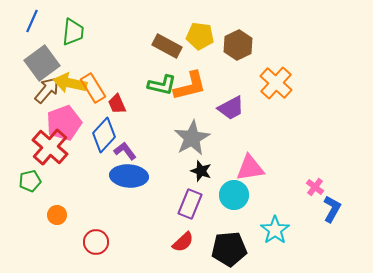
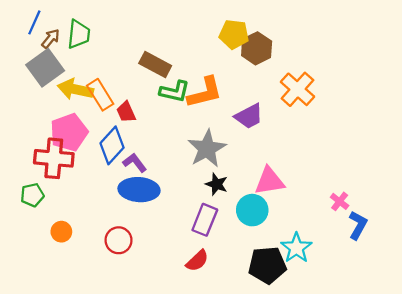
yellow pentagon: (200, 36) -> (234, 34), moved
brown rectangle: (167, 46) -> (155, 65), moved
brown arrow: (47, 90) -> (51, 39), moved, size x0.7
red cross: (50, 147) -> (54, 158), turned -36
red circle: (96, 242) -> (119, 240), moved
black pentagon: (229, 249) -> (267, 265), moved

